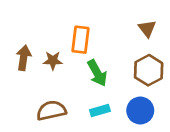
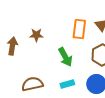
orange rectangle: (81, 40) -> (79, 29), moved
brown star: (53, 61) -> (36, 35), moved

